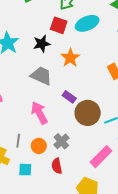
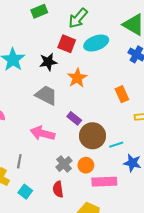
pink arrow: (39, 113) -> (43, 133), turned -50
orange circle: (39, 146) -> (86, 165), moved
pink rectangle: (101, 157) -> (104, 182), turned 40
cyan square: (25, 170) -> (25, 192), turned 32

